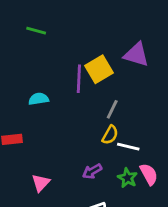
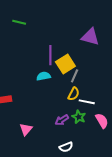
yellow square: (99, 69) -> (65, 64), moved
cyan semicircle: (39, 99) -> (44, 76), moved
green star: (127, 178) -> (79, 117), moved

